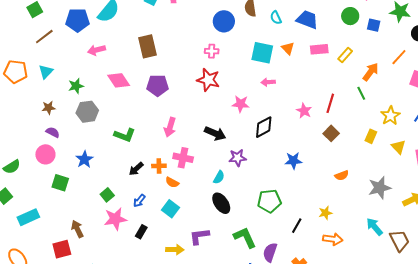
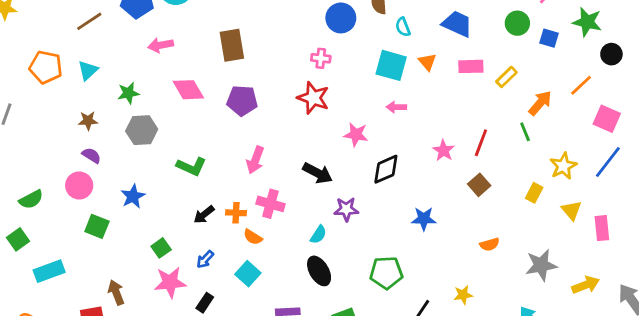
cyan semicircle: (276, 18) -> (403, 27), moved

